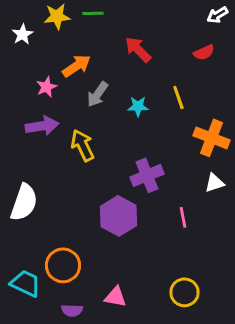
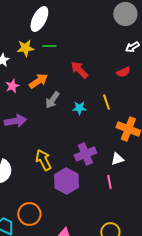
pink star: (46, 87) -> (12, 86), moved
yellow arrow: (82, 145) -> (43, 160), moved
white triangle: (214, 183) -> (117, 159), moved

